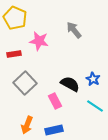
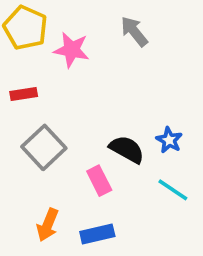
gray arrow: (74, 30) -> (134, 31), moved
pink star: (39, 41) -> (72, 50), moved

